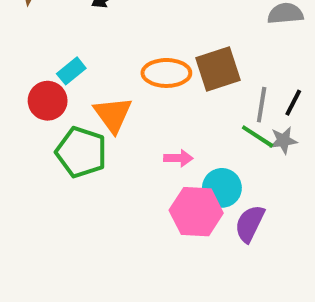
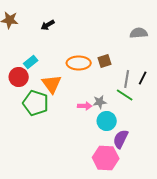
brown square: (218, 69) -> (105, 61), size x0.6
gray star: (283, 140) -> (100, 102), moved
pink hexagon: (196, 212) -> (106, 158), moved

